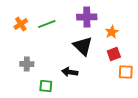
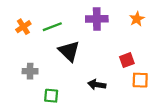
orange star: (112, 32) -> (137, 19), moved
black triangle: (83, 46) -> (69, 51), moved
black arrow: (70, 72) -> (97, 85), moved

